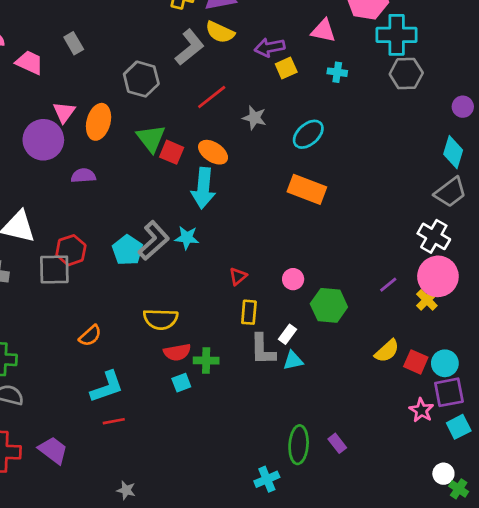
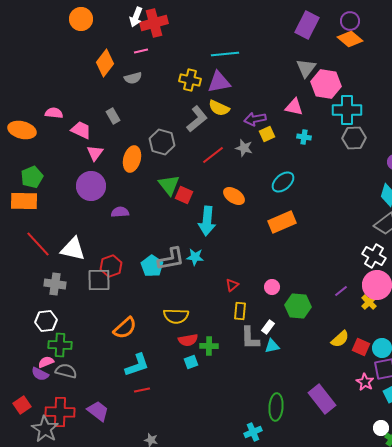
pink triangle: (64, 112) -> (95, 153), moved
gray star: (254, 118) -> (244, 148), moved
orange ellipse: (99, 122) -> (132, 159), moved
orange ellipse: (213, 152) -> (234, 196), moved
orange rectangle: (307, 189) -> (282, 222), turned -44
gray L-shape: (154, 240) -> (171, 259), turned 32
orange semicircle: (90, 336) -> (125, 328), size x1.4
purple rectangle: (337, 443) -> (322, 399), moved, size x2.0

